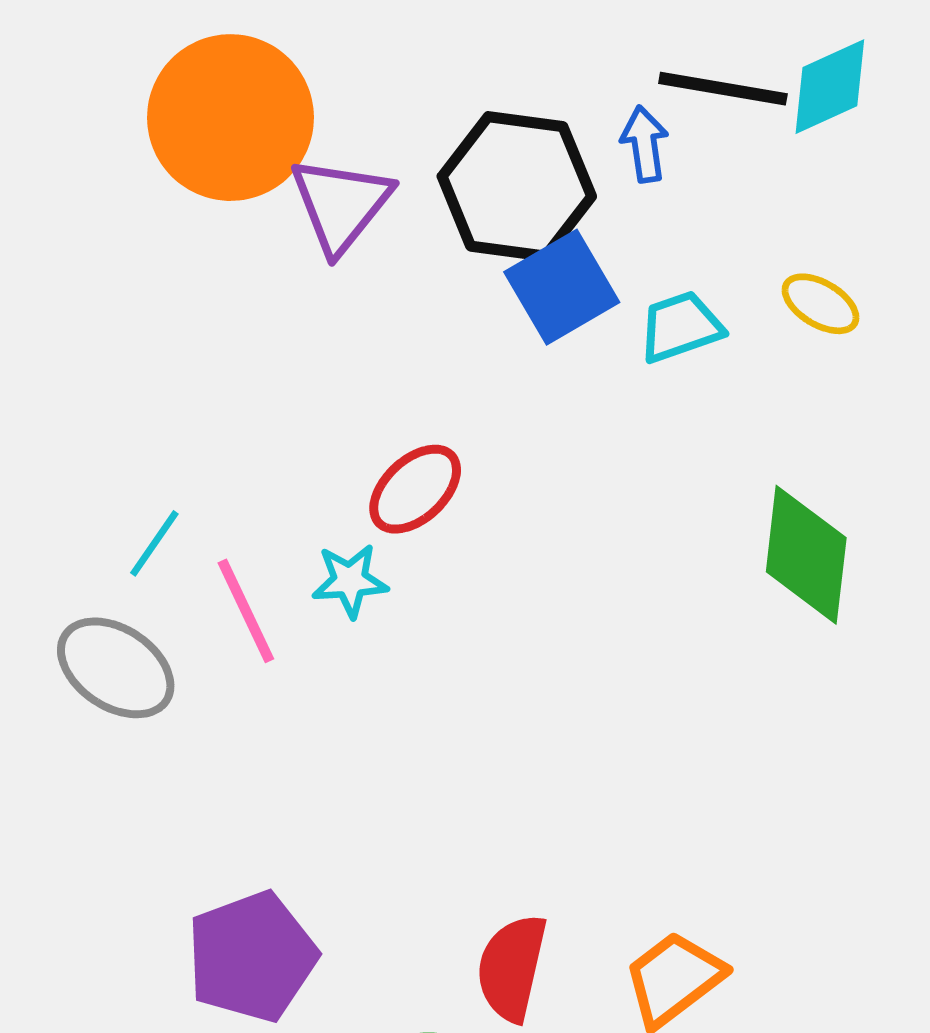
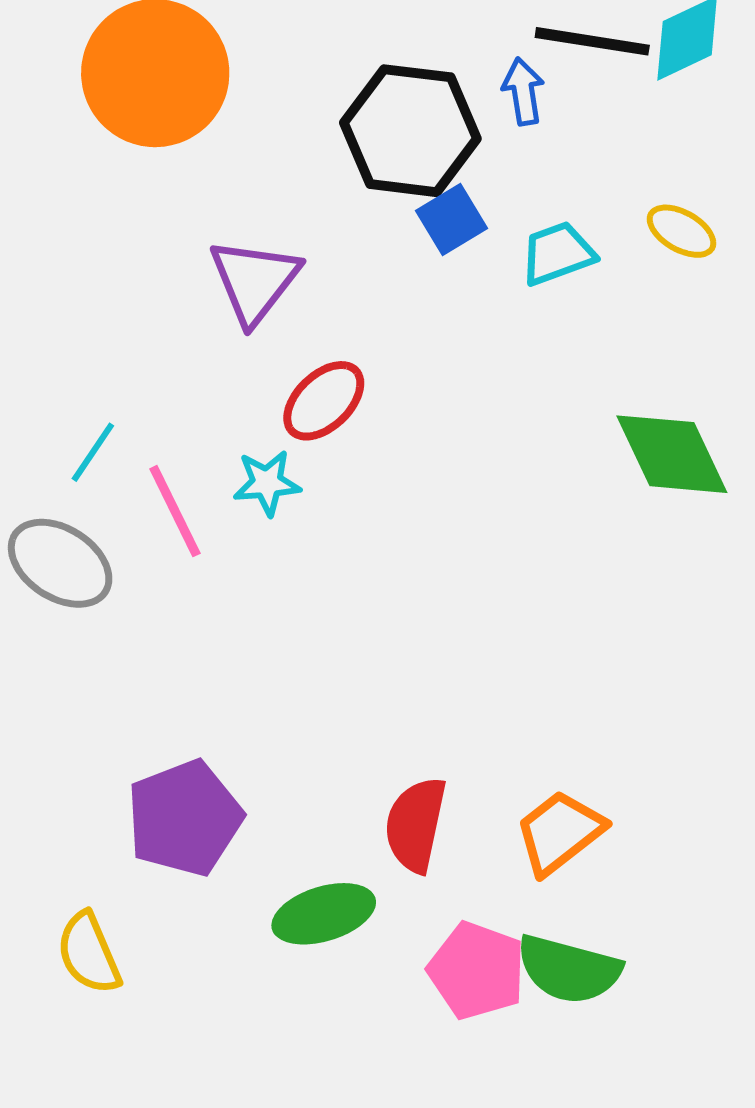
purple triangle: (341, 204) -> (255, 281), moved
blue square: (562, 287) -> (451, 220), size x0.7
green diamond: (806, 555) -> (672, 454), turned -31

